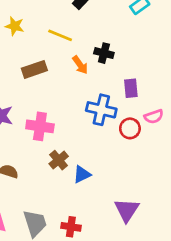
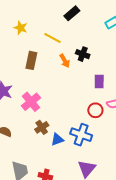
brown rectangle: (34, 69) -> (31, 60), turned -66
blue cross: (101, 110) -> (81, 135), moved
pink cross: (40, 126) -> (31, 102), turned 36

